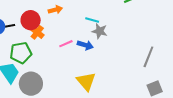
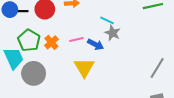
orange cross: (37, 32) -> (51, 42), moved
green pentagon: (21, 53) -> (29, 40), turned 30
yellow triangle: (86, 81) -> (84, 68), moved

